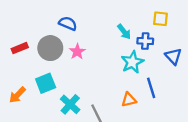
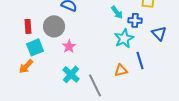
red rectangle: (20, 48) -> (28, 26), turned -72
pink star: (77, 52) -> (69, 46), moved
cyan square: (46, 83) -> (35, 47), moved

